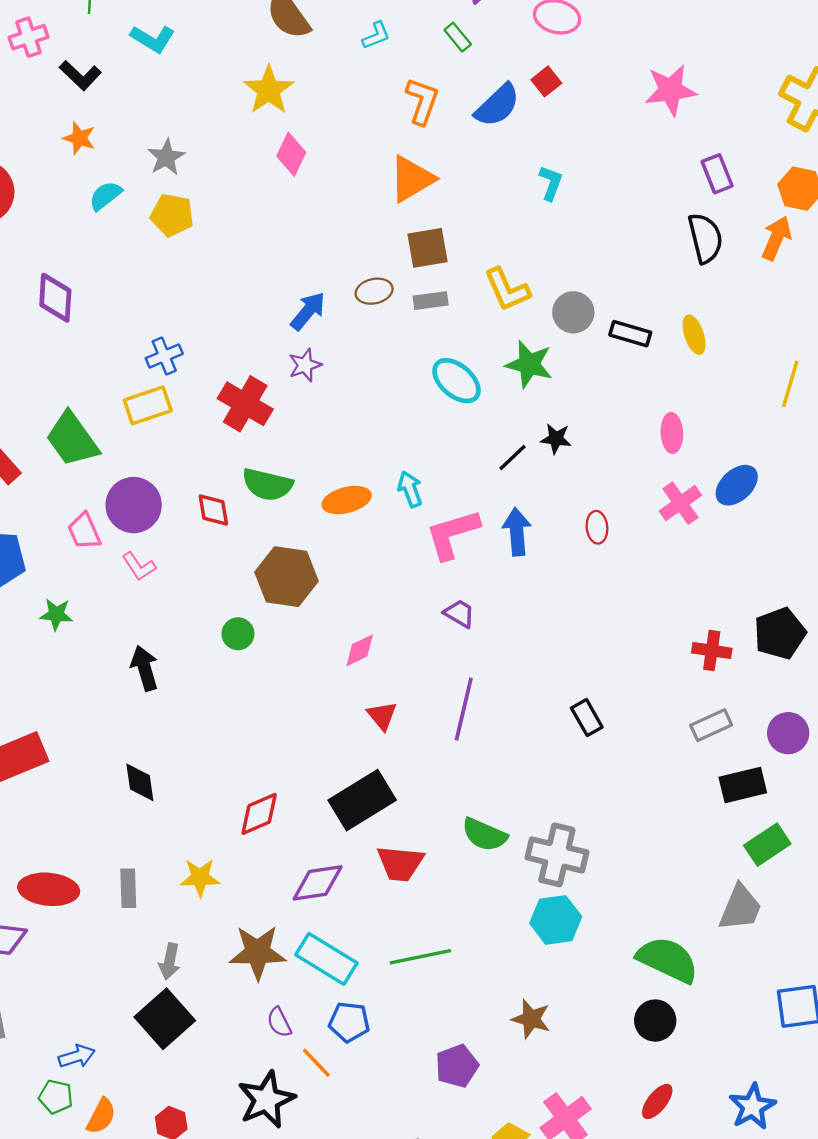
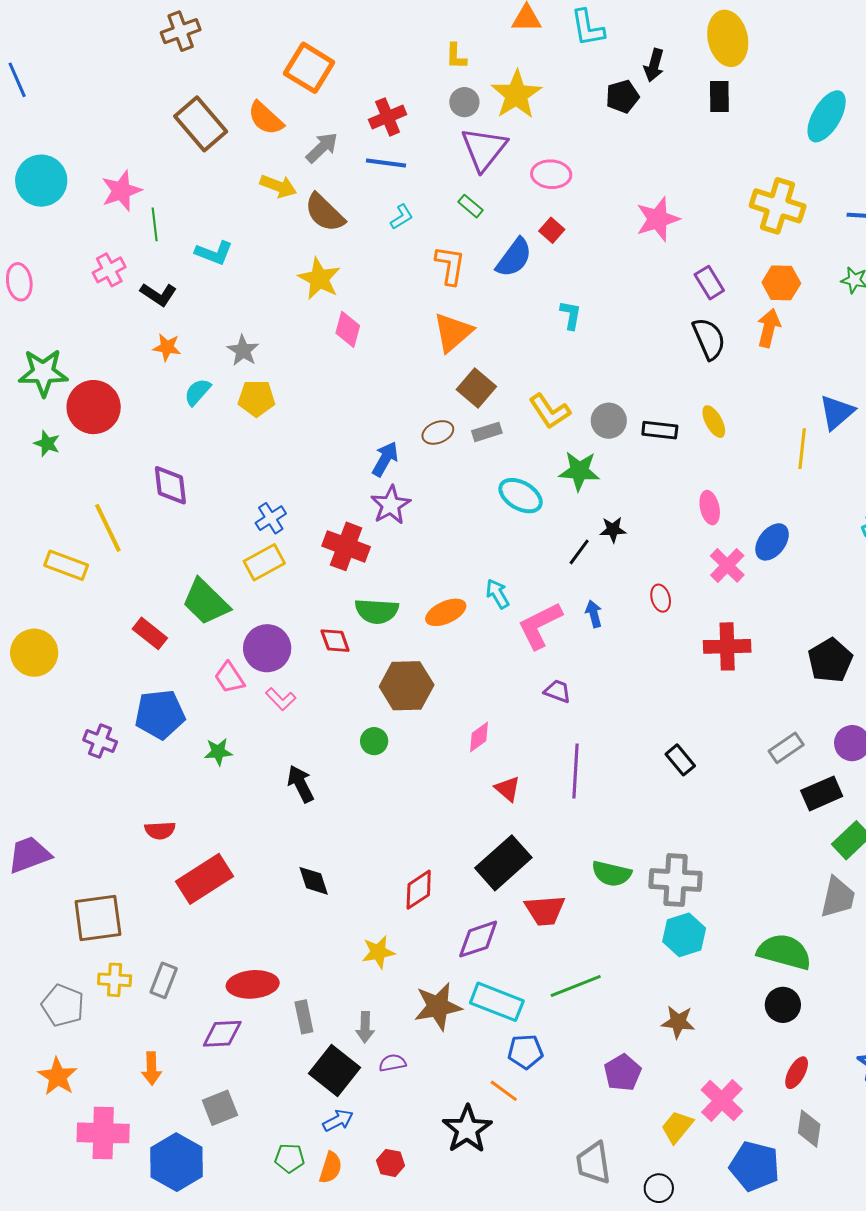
brown square: (427, 248) -> (476, 388), turned -30
purple star: (305, 365) -> (391, 505), size x1.4
blue arrow: (517, 532) -> (594, 614), size x0.7
red cross: (712, 651) -> (727, 646), moved, size x1.4
gray rectangle: (128, 888) -> (304, 1017), moved
black square: (165, 1019) -> (335, 1071), moved
purple semicircle: (279, 1022) -> (392, 1063), moved, turned 116
blue arrow: (77, 1056) -> (338, 1121), moved

